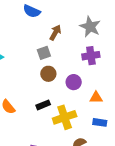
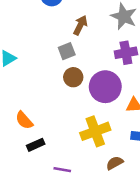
purple circle: (74, 82) -> (105, 87), size x1.6
black rectangle: (43, 105) -> (36, 145), moved

